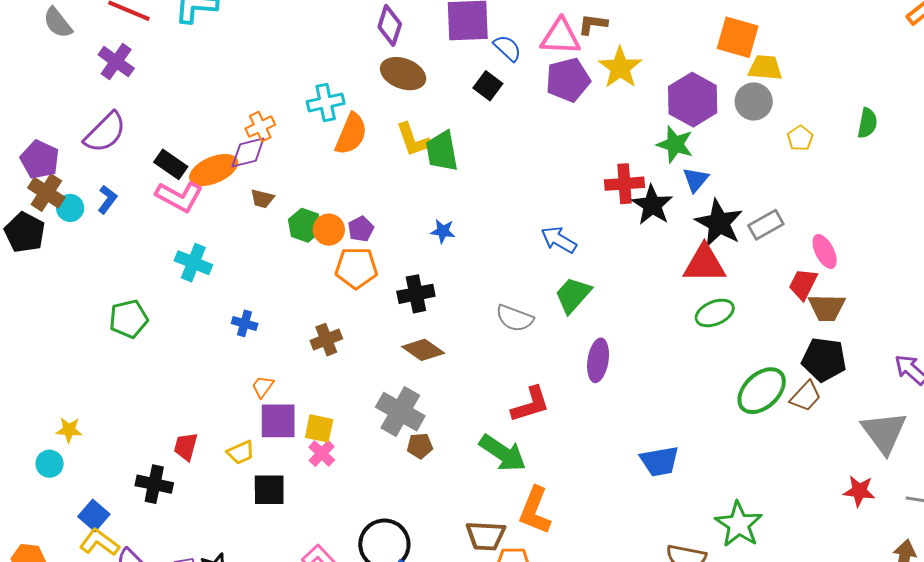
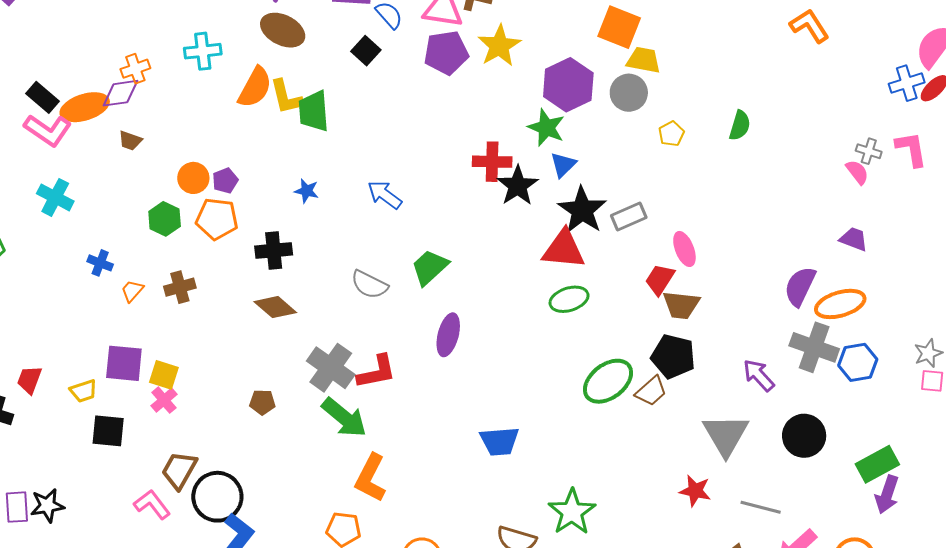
orange semicircle: (351, 134) -> (255, 87), moved
green hexagon: (305, 225) -> (165, 219), moved
blue arrow: (559, 240) -> (385, 195), moved
orange trapezoid: (263, 387) -> (132, 291), moved
gray cross: (400, 412) -> (331, 368), moved
brown trapezoid: (486, 536) -> (179, 470), moved, turned 111

